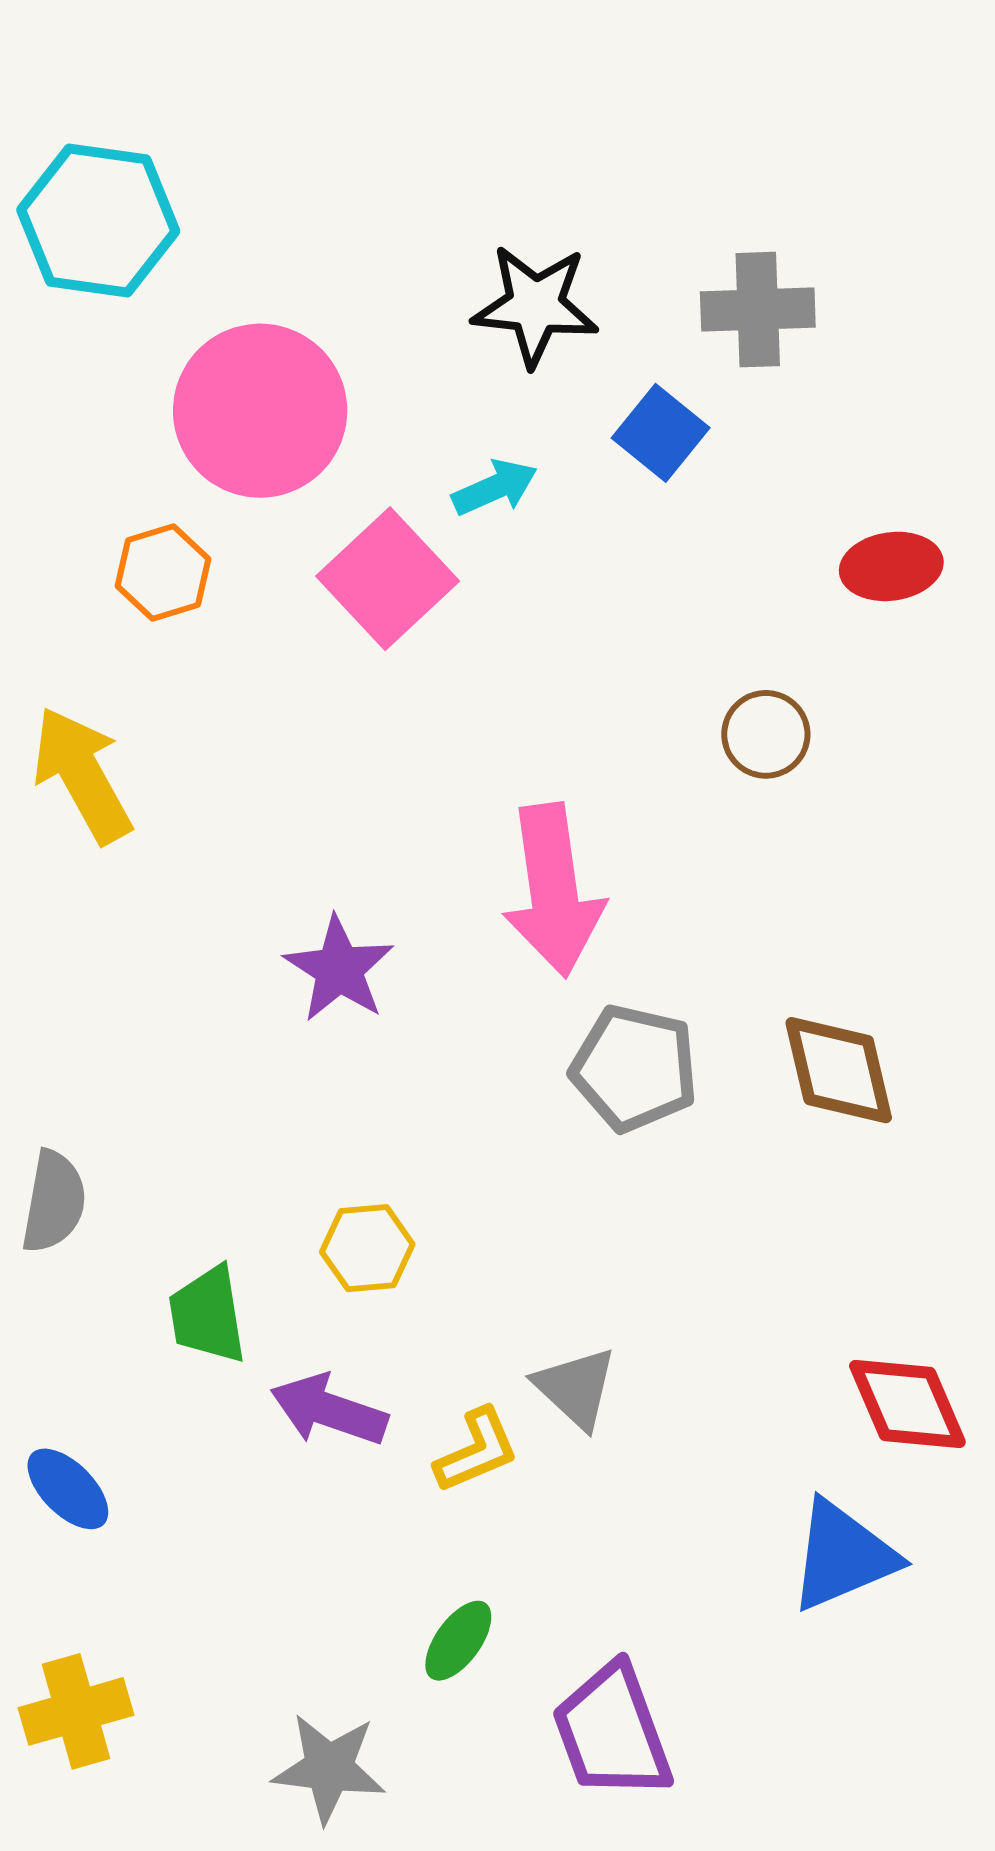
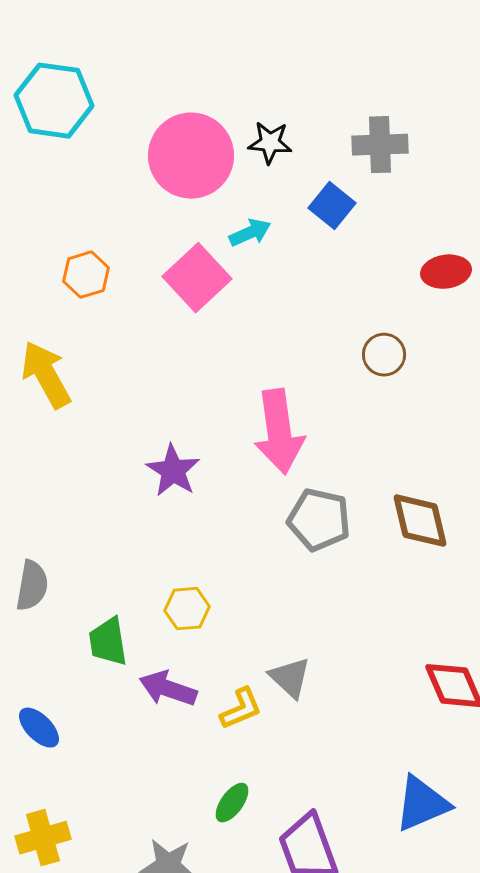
black star: (535, 305) -> (270, 143), size x0.7
pink circle: (260, 411) -> (191, 156), moved
blue triangle: (843, 1556) -> (422, 804), moved

